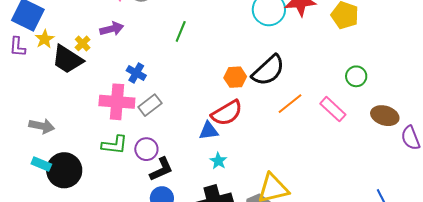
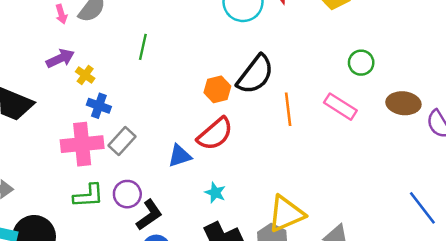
yellow cross: (83, 43) -> (85, 75), moved
orange line: (290, 104) -> (288, 109), turned -48
blue triangle: (209, 131) -> (180, 156), moved

